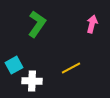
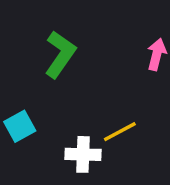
white cross: (32, 81) -> (83, 154), moved

